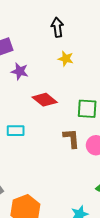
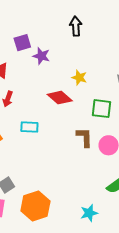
yellow star: (66, 59) -> (79, 78), moved
purple star: (20, 71) -> (41, 56), moved

